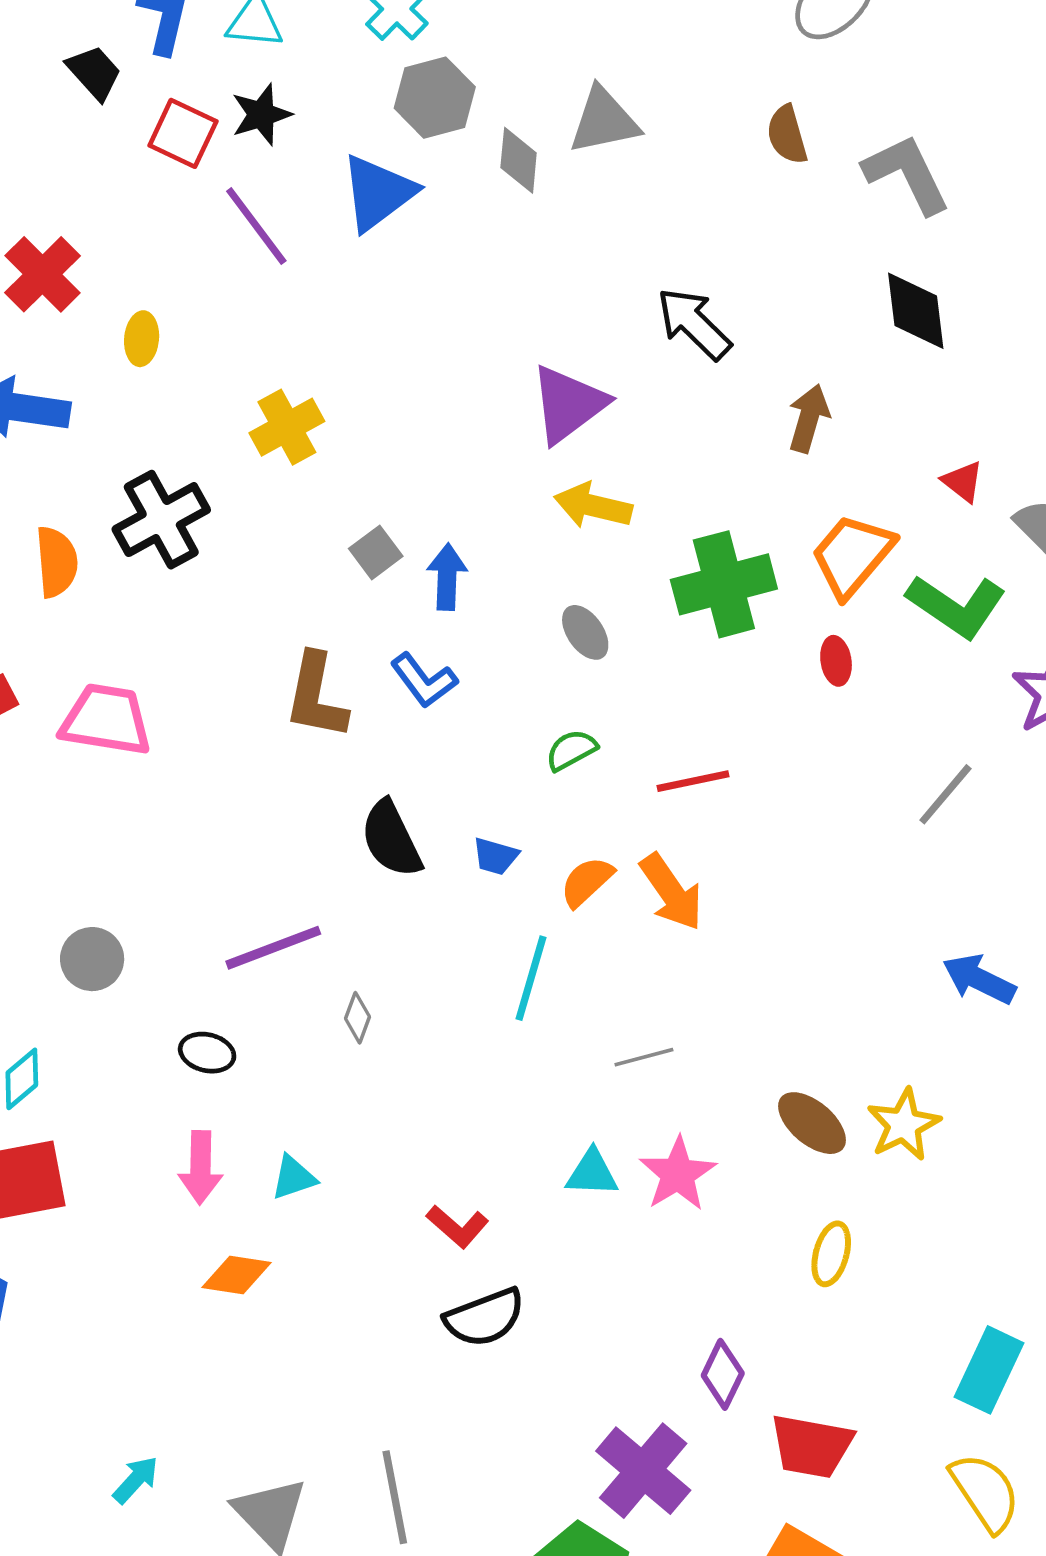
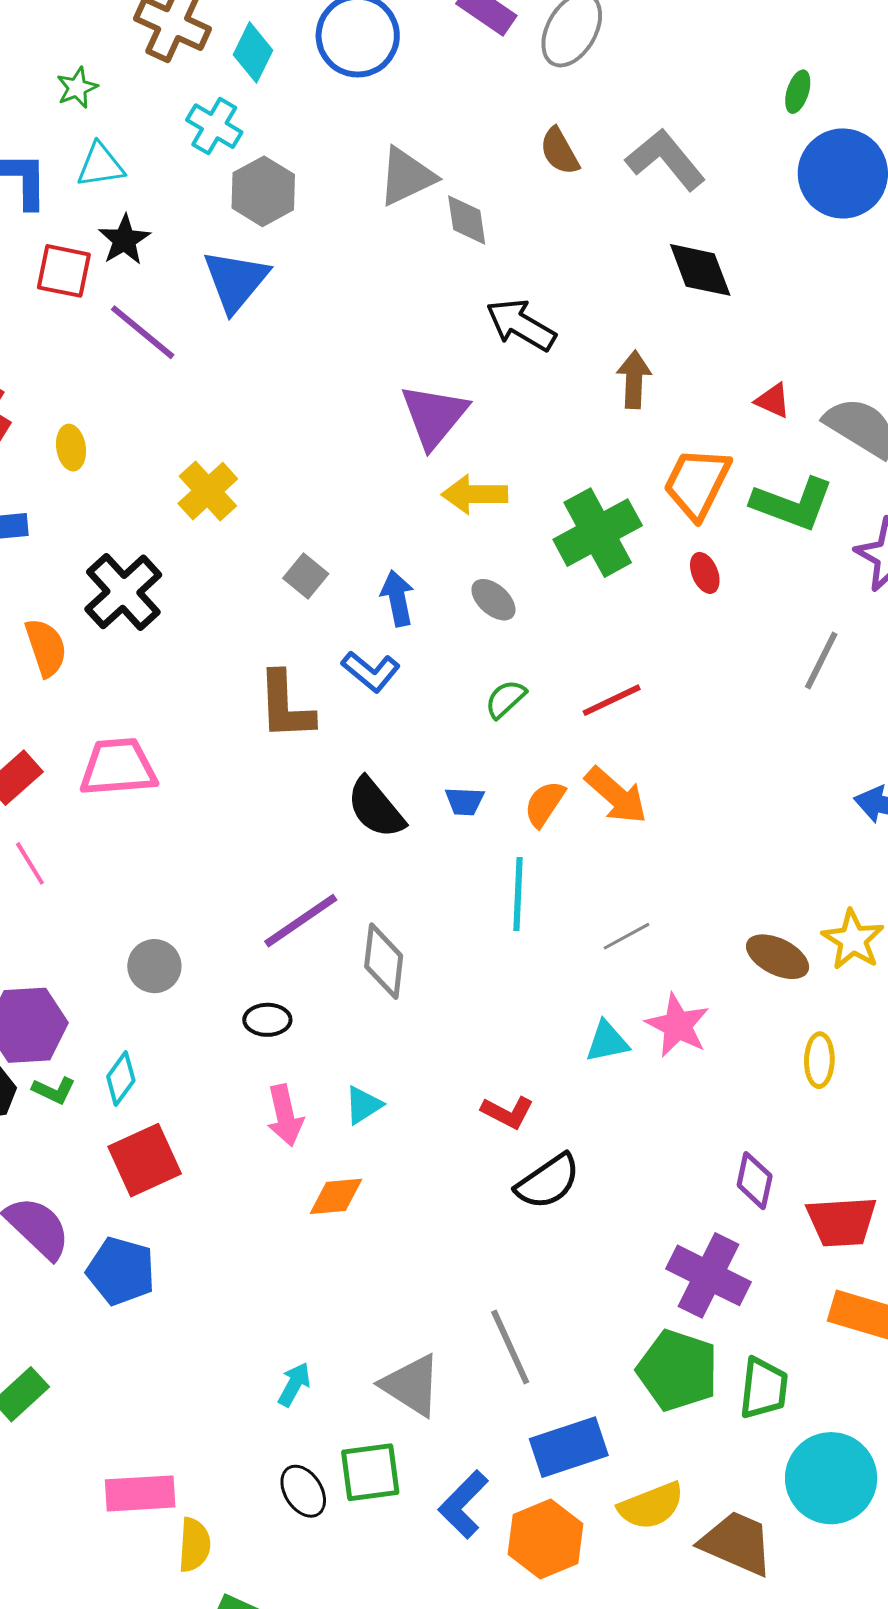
gray diamond: (519, 160) -> (467, 220), moved
blue arrow: (447, 577) -> (397, 598), moved
gray diamond: (357, 1018) -> (384, 961), size x1.8

